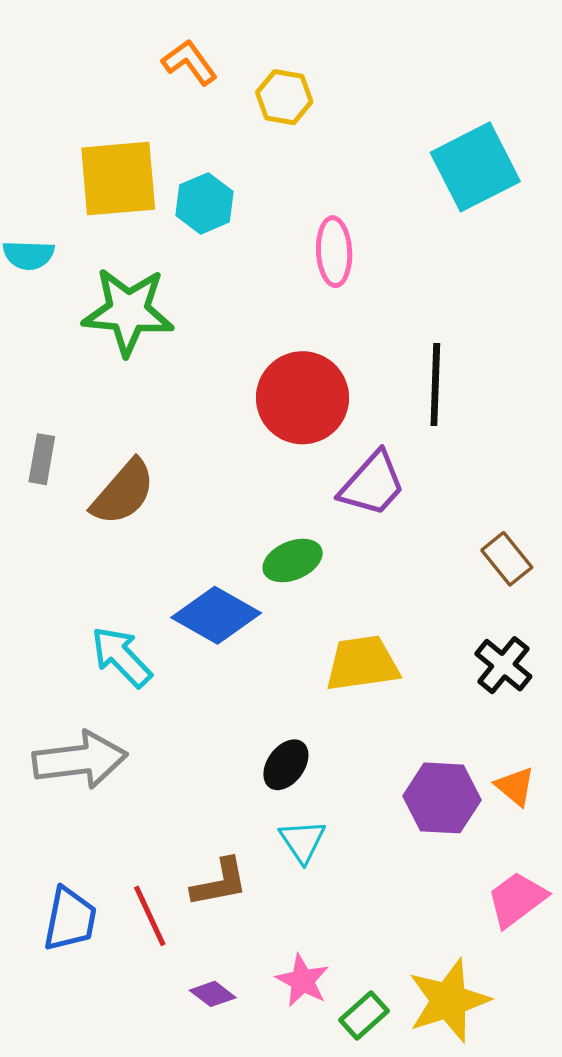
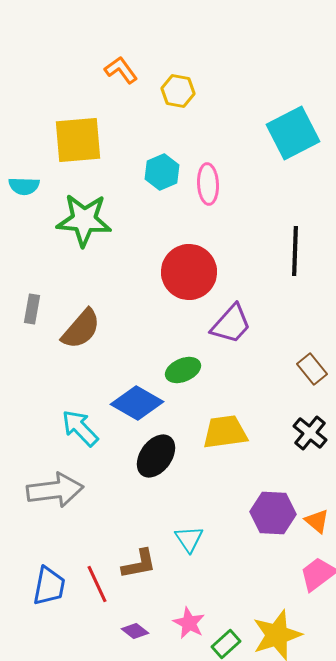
cyan hexagon: (205, 203) -> (162, 172), moved
black line: (435, 384) -> (295, 251), moved
black ellipse: (286, 765) -> (156, 456), moved, size x1.4
orange triangle: (515, 786) -> (317, 521), moved

